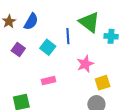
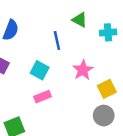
green triangle: (89, 22) -> (80, 20), size x0.6
cyan square: (48, 47) -> (40, 70), moved

